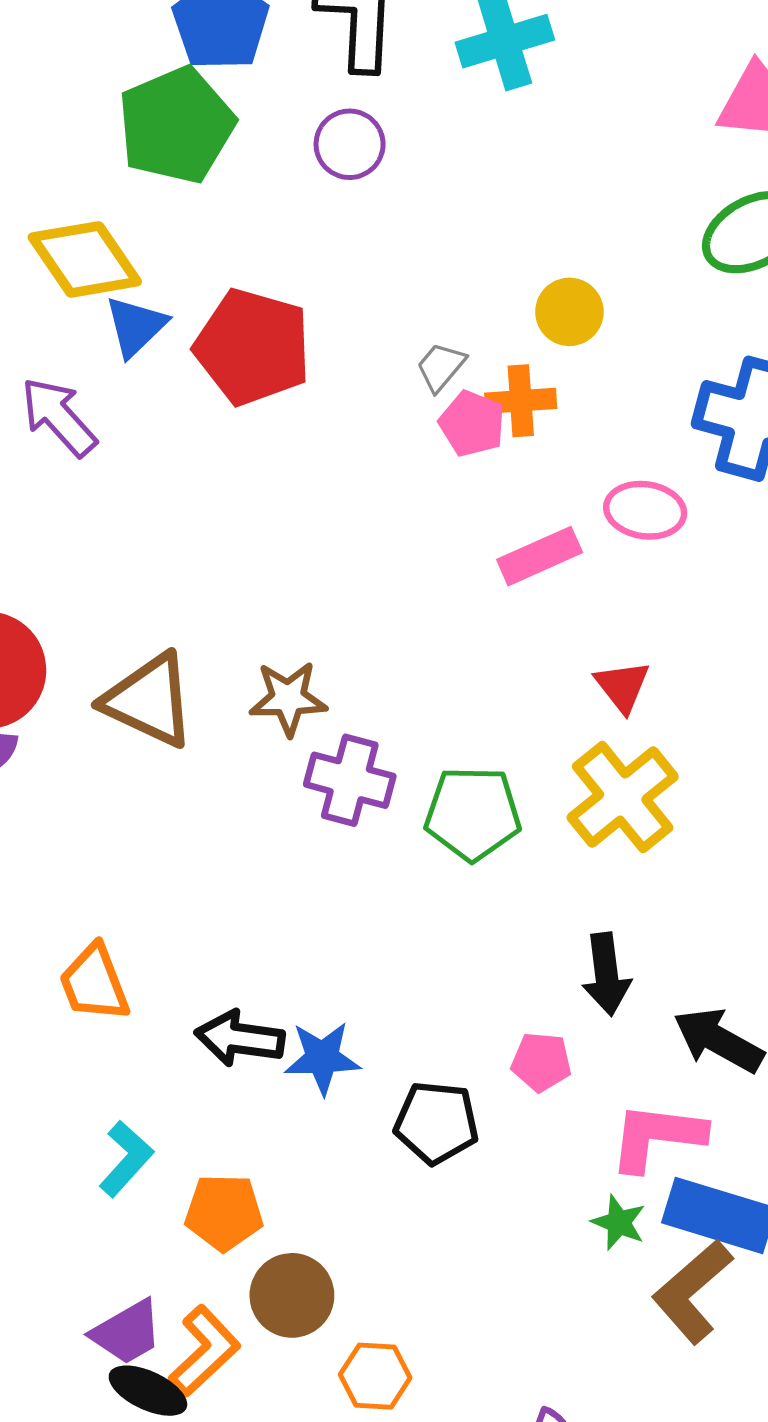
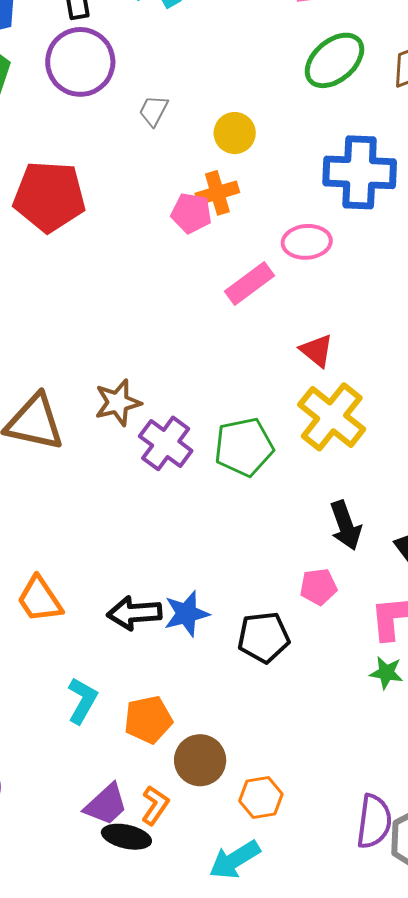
purple circle: (350, 144) -> (80, 62), size x1.6
gray trapezoid: (441, 367) -> (154, 111), moved
purple cross: (350, 780) -> (166, 443), turned 34
orange L-shape: (204, 1351) -> (155, 805), size x0.7

